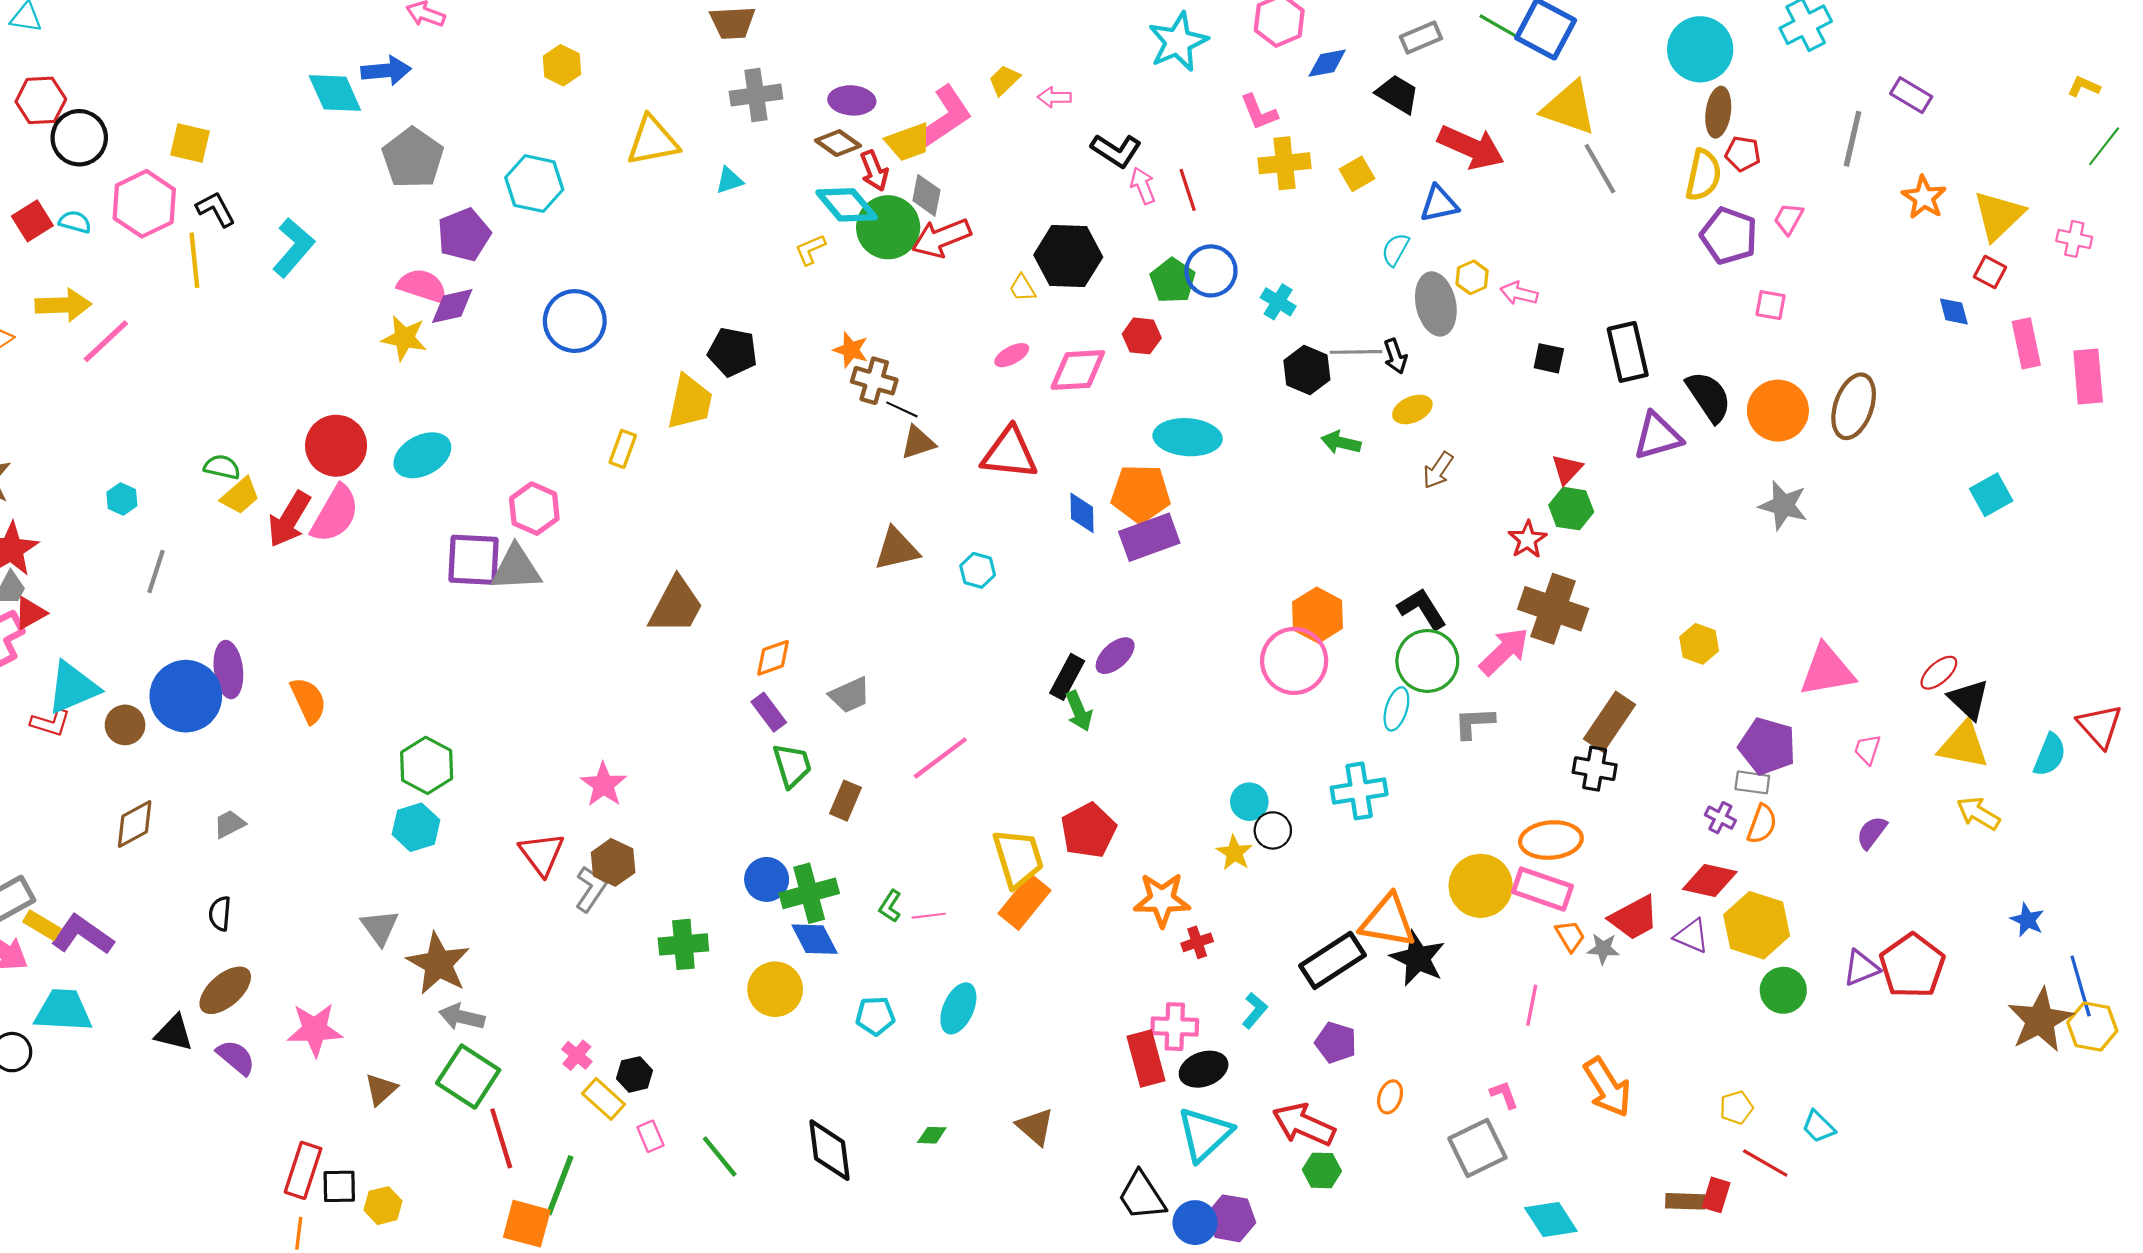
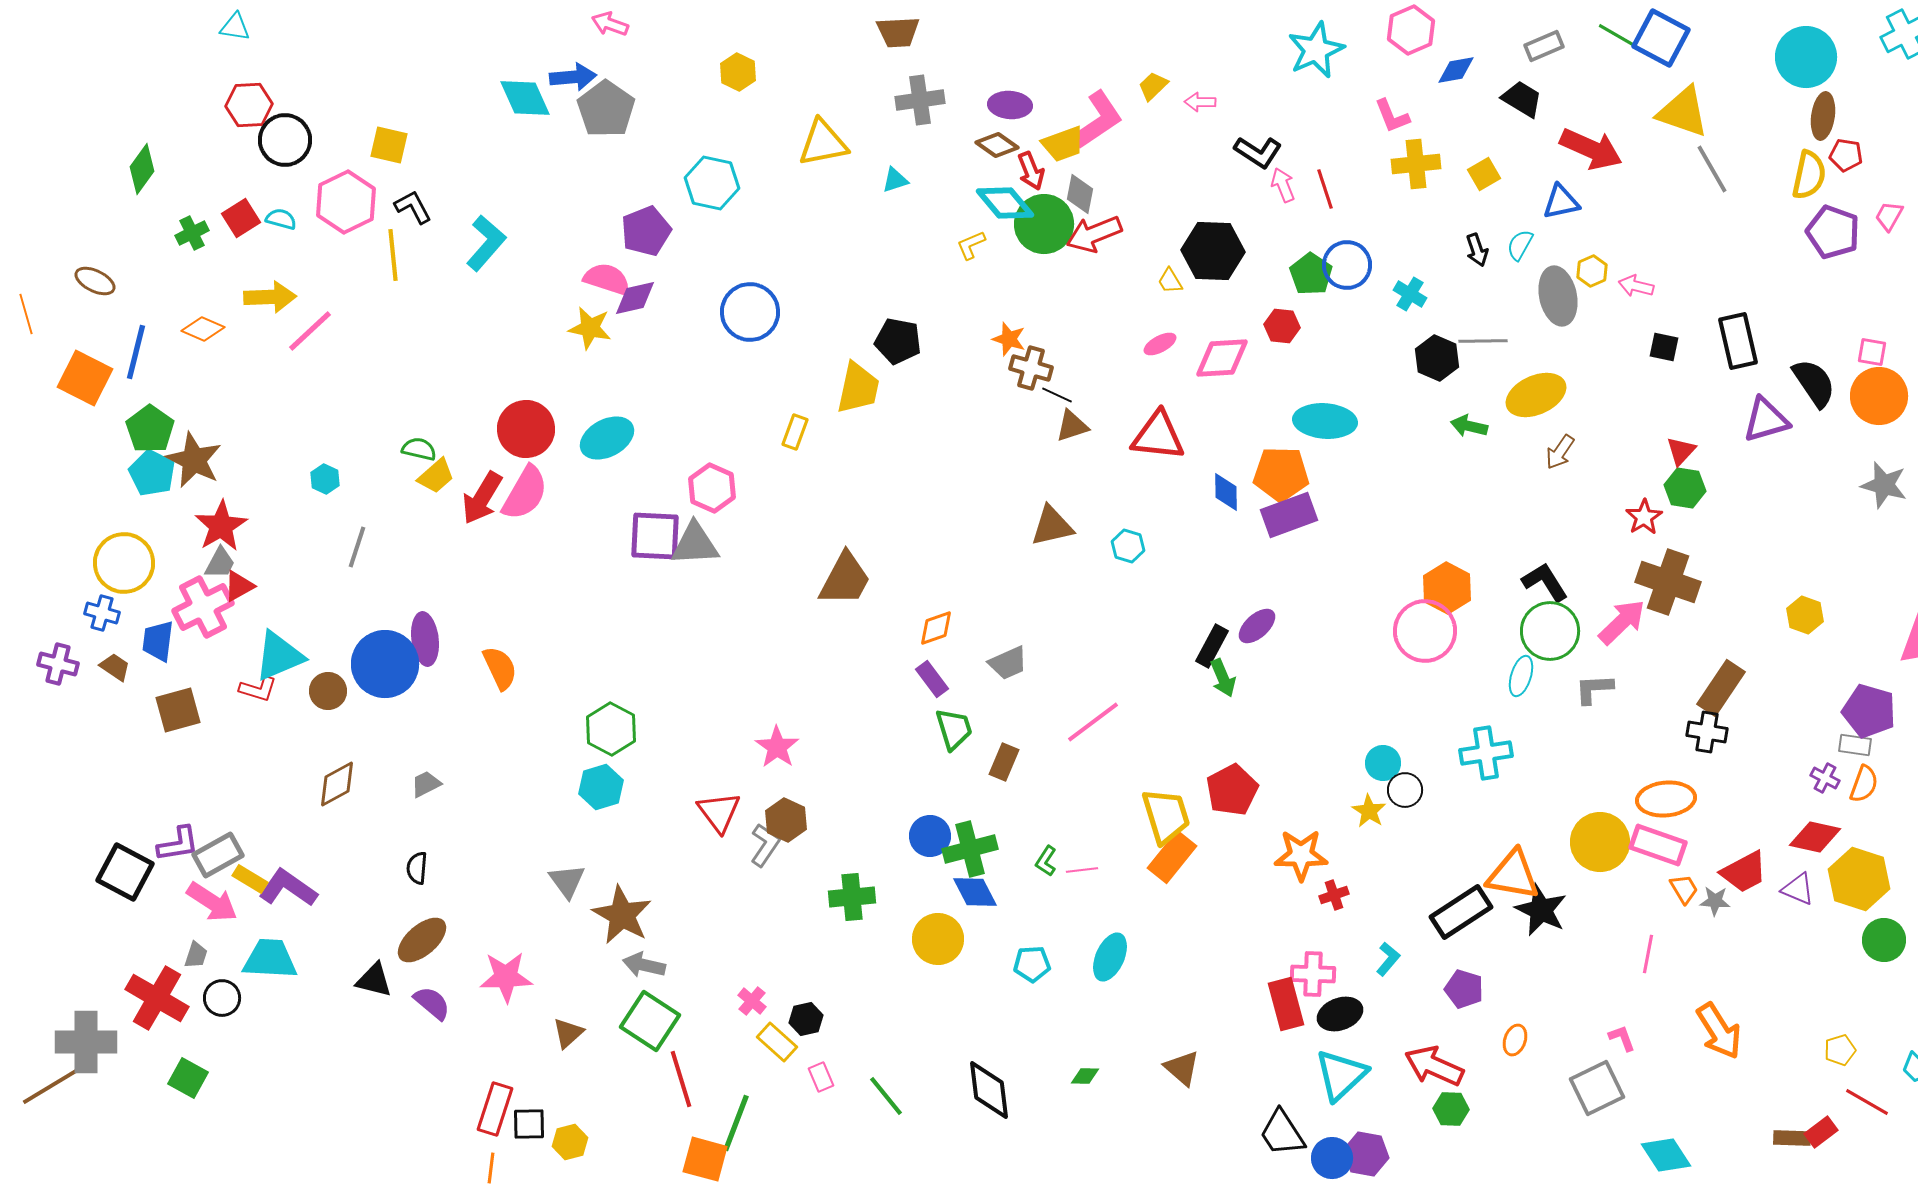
gray pentagon: (413, 158) -> (606, 109), moved
pink square: (1770, 305) -> (1872, 352), moved
black arrow: (1395, 356) -> (1477, 250), moved
yellow ellipse: (1412, 409) -> (1536, 395), size x1.6
red rectangle: (1716, 1195) -> (1821, 1132), turned 36

